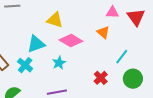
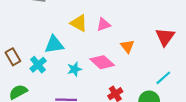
pink triangle: (112, 12) -> (104, 24), moved, turned -32
pink diamond: (71, 41) -> (102, 62), moved
cyan line: (122, 57) -> (163, 78), moved

